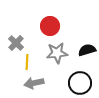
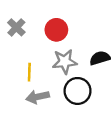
gray cross: (16, 43) -> (16, 27), moved
black circle: (80, 83) -> (78, 91), moved

